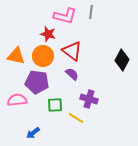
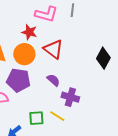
purple semicircle: (72, 74) -> (53, 80), moved
green square: (55, 105) -> (36, 118), moved

